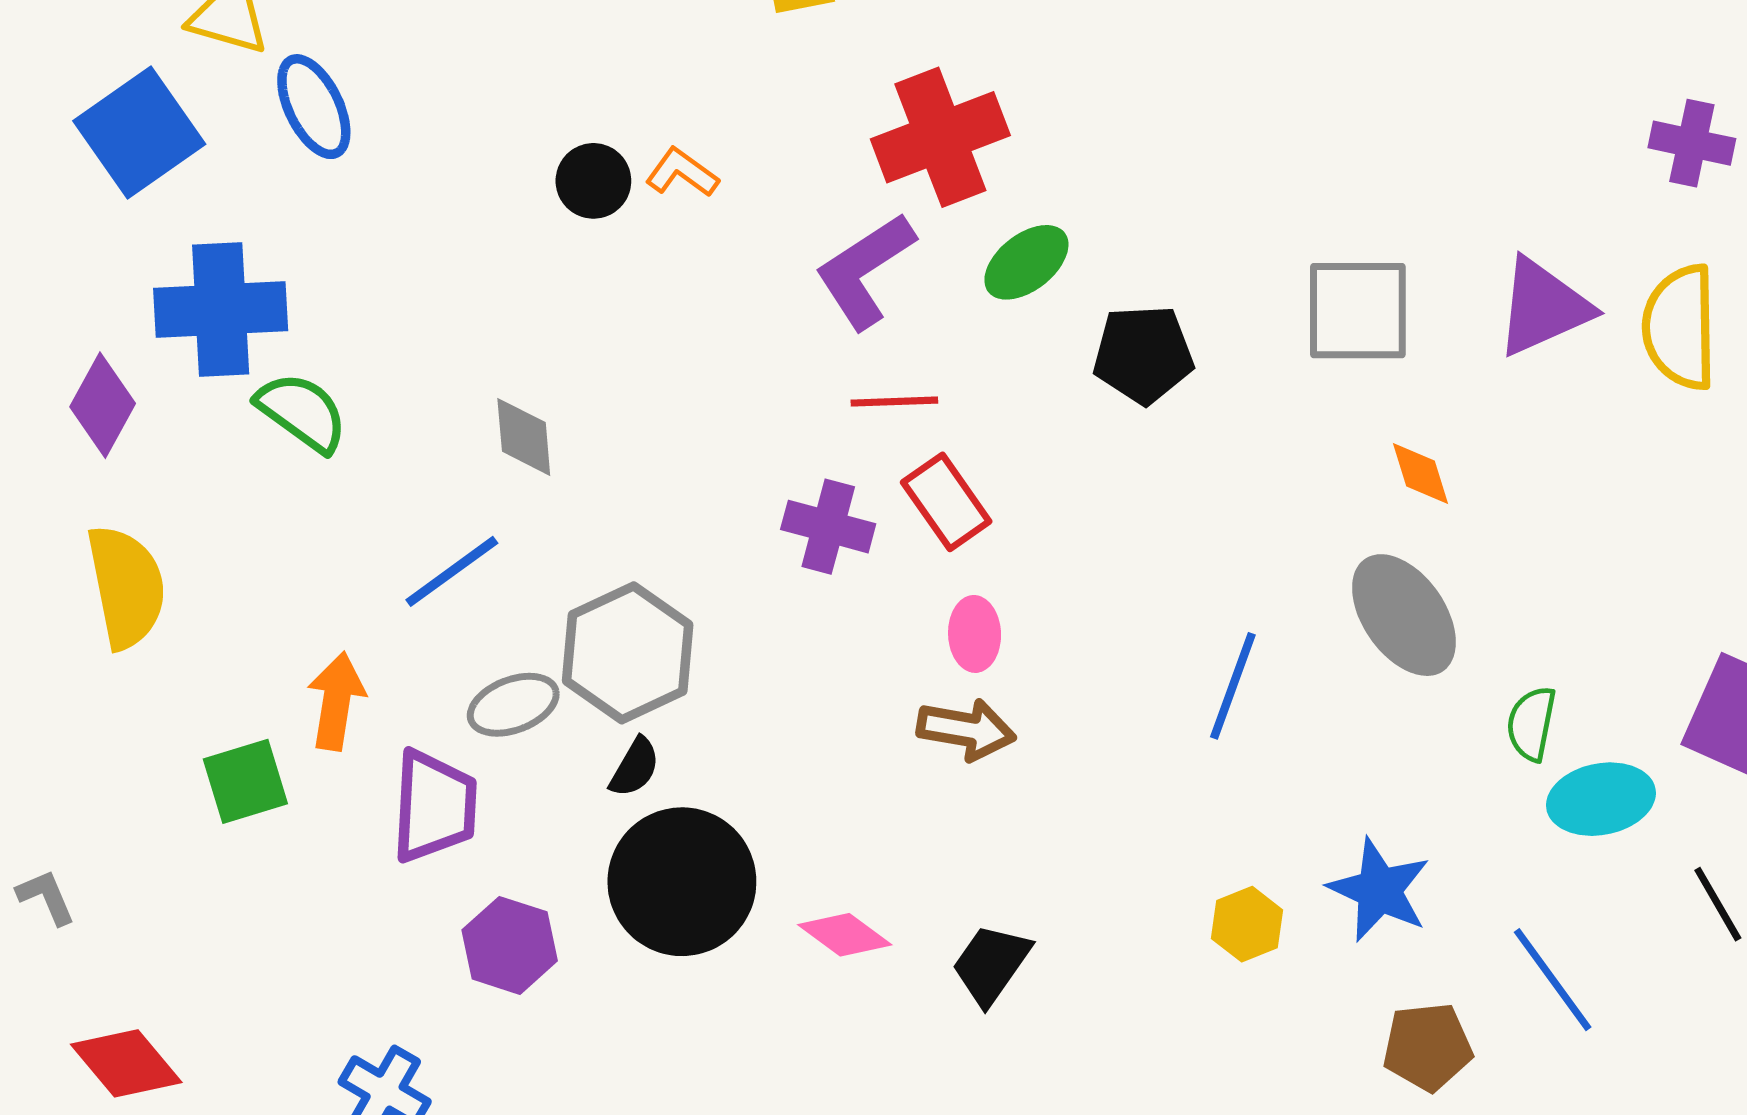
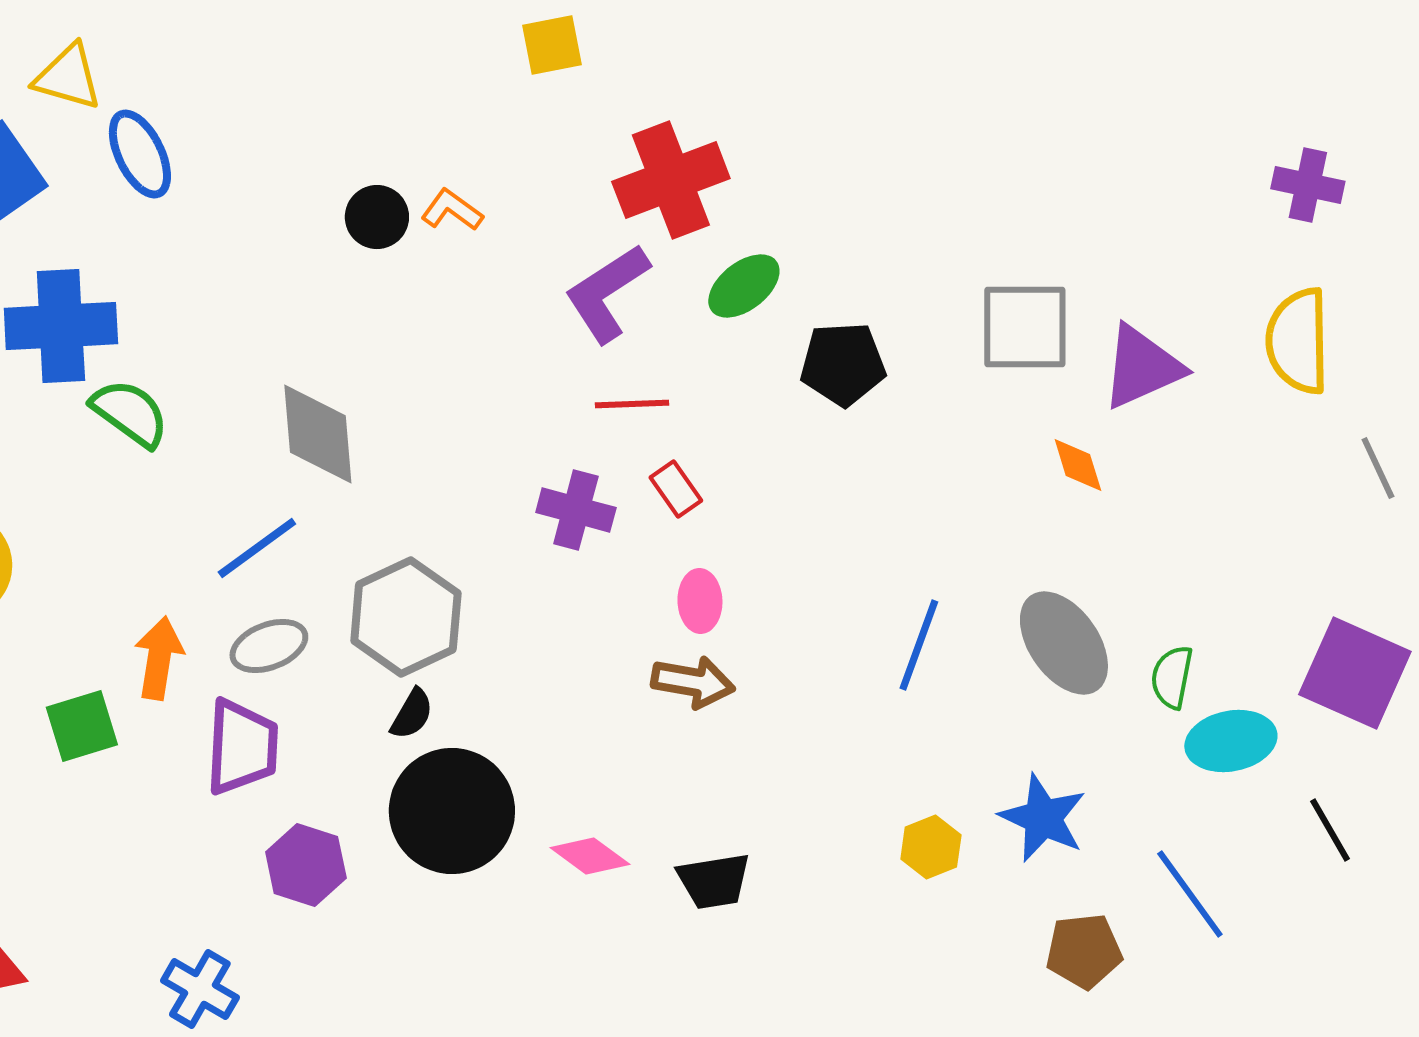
purple triangle: (1543, 307) -> (1142, 367), moved
gray diamond: (524, 437) -> (318, 434), size x1.5
red rectangle: (946, 502) -> (676, 489), size x0.7
gray ellipse: (1404, 615) -> (1064, 643), moved
gray ellipse: (513, 705) -> (269, 646), moved
black trapezoid: (991, 964) -> (714, 881), turned -134

